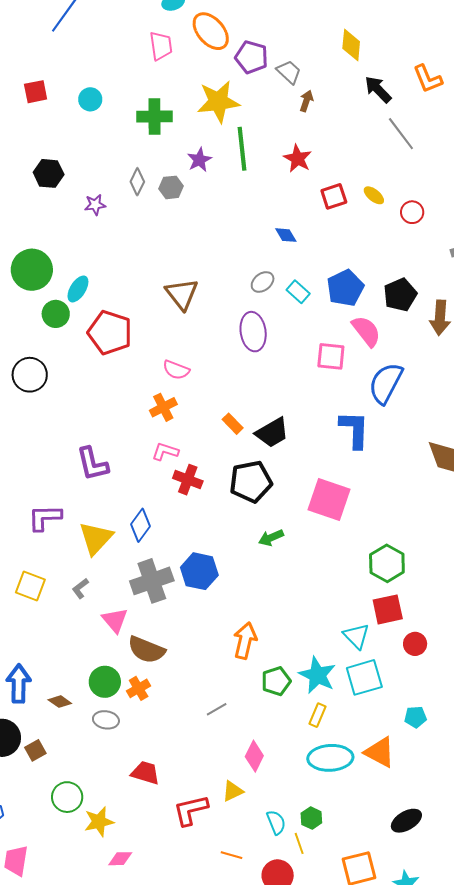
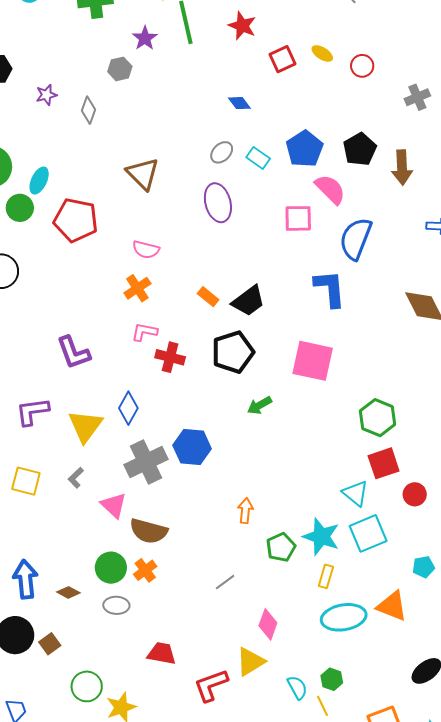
gray diamond: (137, 182) -> (89, 110), moved
orange arrow: (245, 641) -> (245, 511), size x0.7
yellow triangle: (233, 791) -> (250, 662), size x1.4

